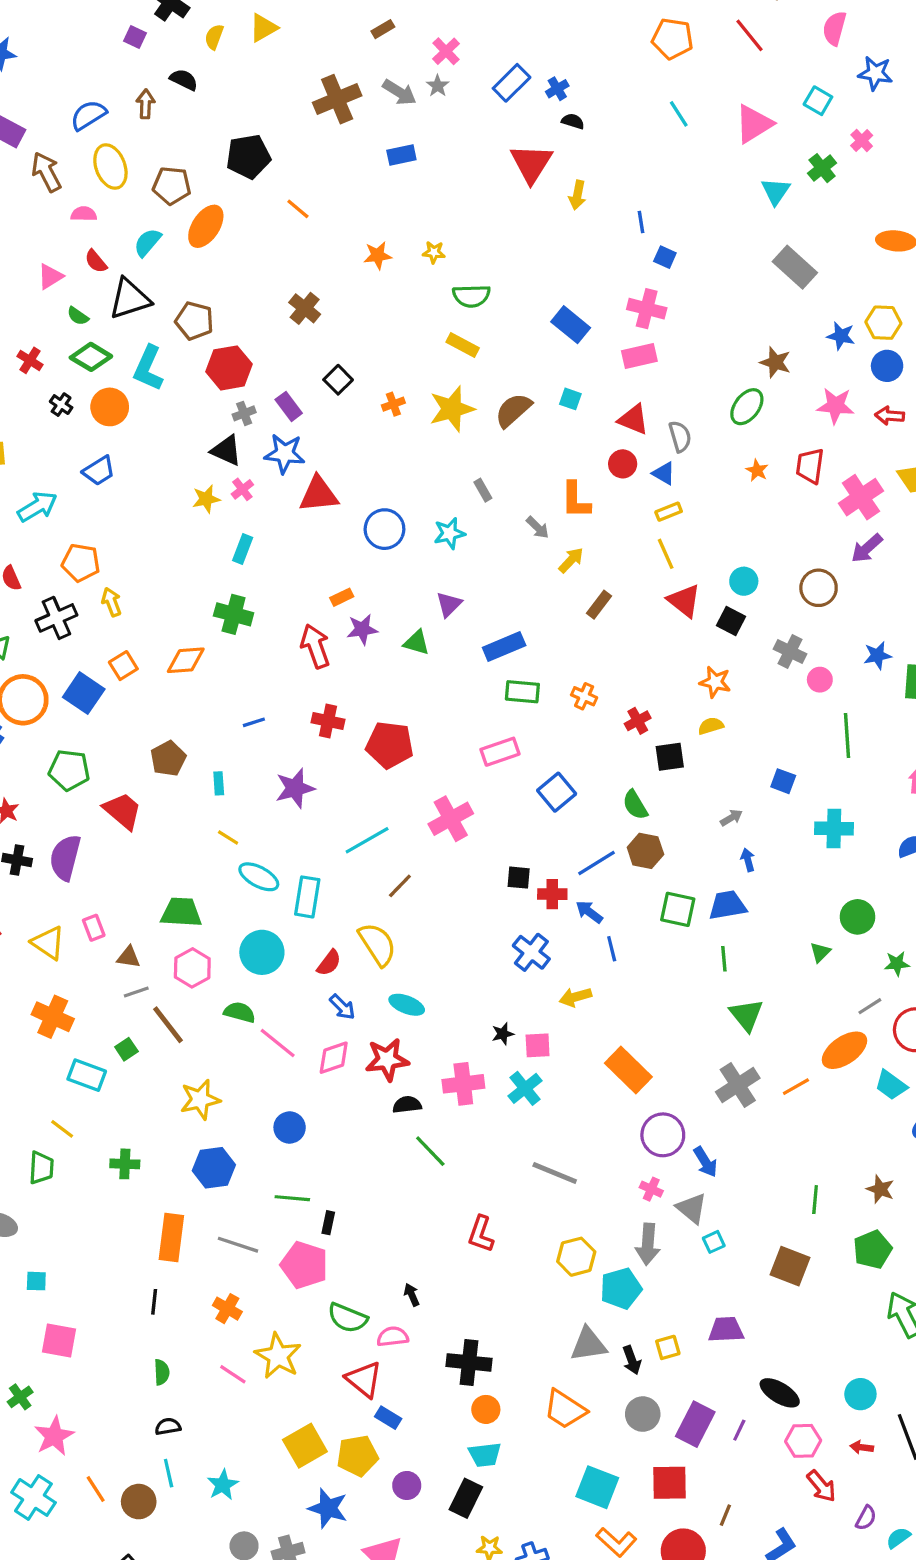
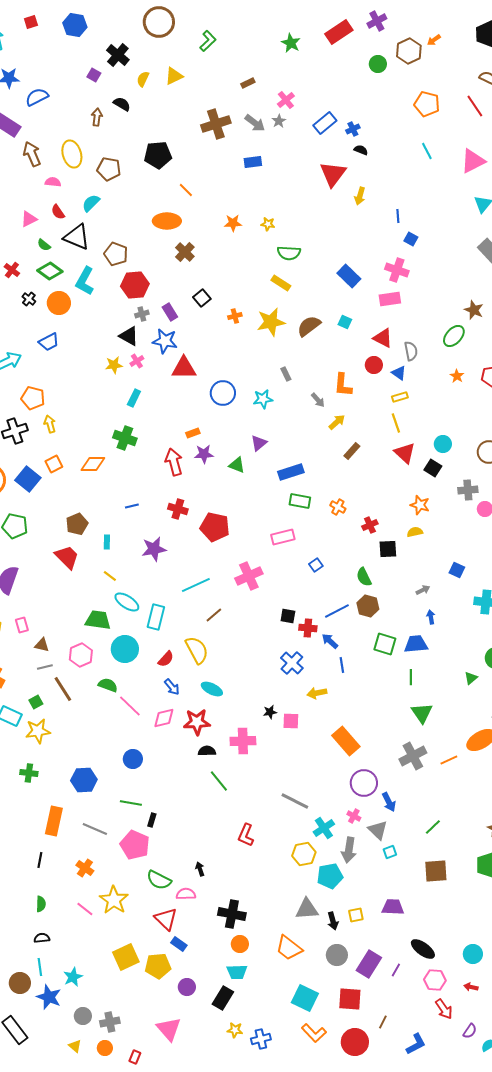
blue semicircle: (88, 115) -> (37, 97), moved
orange ellipse: (206, 226) -> (167, 221), moved, turned 52
black triangle: (130, 299) -> (77, 237), turned 36
gray cross: (790, 652) -> (468, 490), turned -36
blue square: (557, 792) -> (316, 565), size x0.6
red trapezoid: (123, 811) -> (67, 557), moved
green trapezoid: (181, 912) -> (98, 620), moved
cyan cross: (525, 1088) -> (324, 828), moved
yellow star: (200, 1100) -> (38, 731), moved
green line: (815, 1200) -> (433, 827), moved, turned 36
brown square: (790, 1266) -> (436, 871), turned -30
blue star: (328, 1508) -> (49, 997), moved

